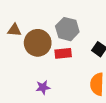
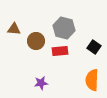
brown circle: (38, 43) -> (36, 41), size x0.7

